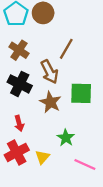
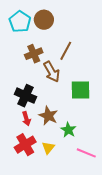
brown cross: (19, 50) -> (34, 54), moved, turned 36
black cross: (20, 84) -> (25, 96), moved
brown star: (50, 102) -> (48, 116), moved

